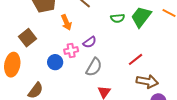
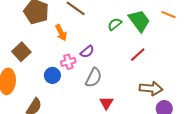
green trapezoid: (141, 17) -> (139, 21), turned 110
green semicircle: (118, 18) -> (115, 24), turned 152
red line: (136, 59) -> (138, 55), moved

